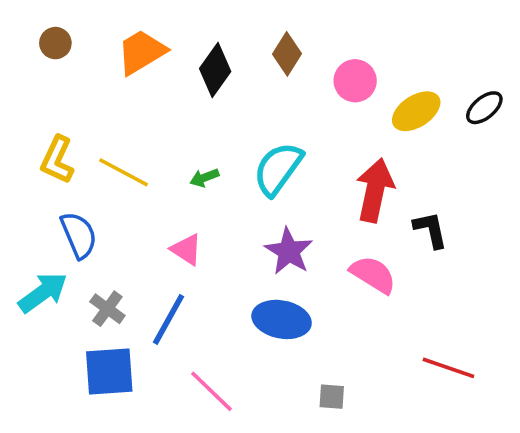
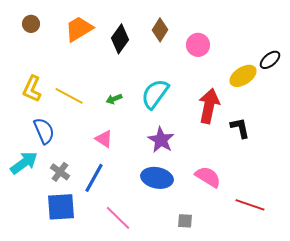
yellow ellipse: (416, 111) -> (243, 76), moved
pink semicircle: (373, 275) -> (208, 177), moved

